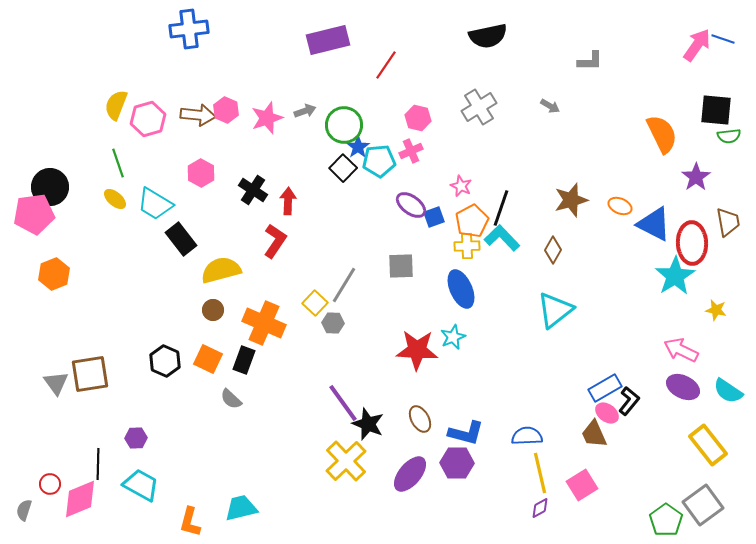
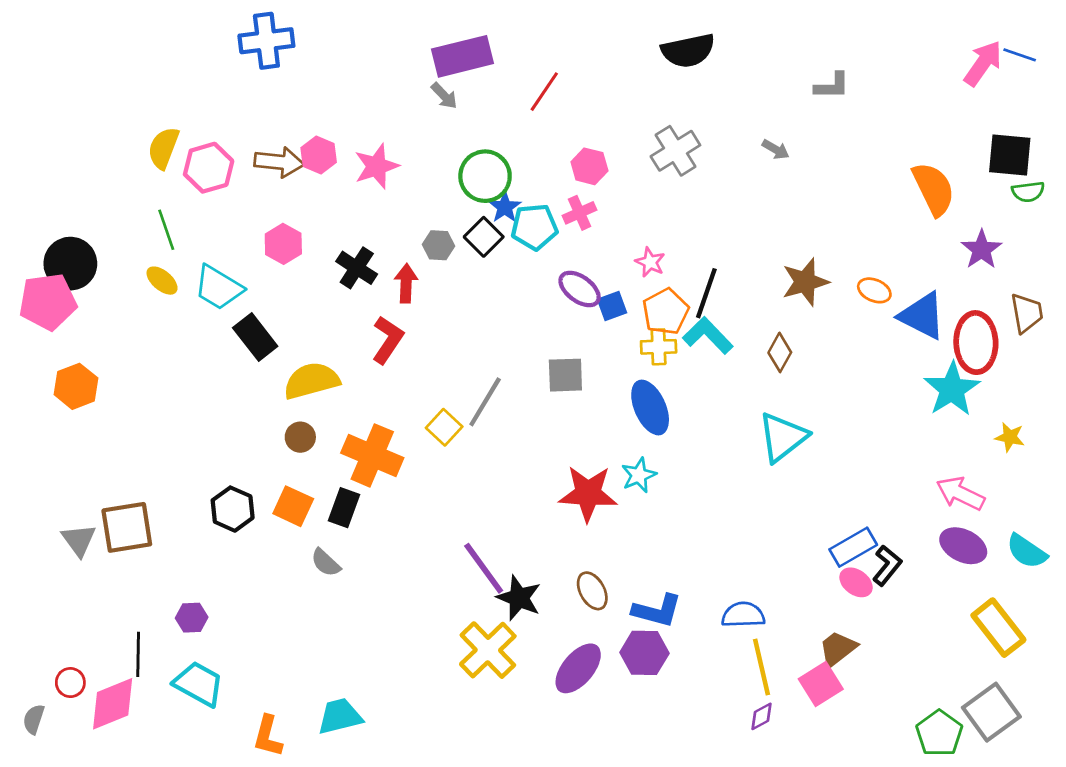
gray arrow: (305, 111) -> (444, 96), moved, turned 65
gray hexagon: (333, 323) -> (438, 245), moved
brown trapezoid: (594, 434) -> (838, 649), moved, turned 76

